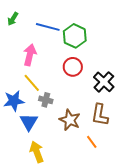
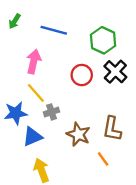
green hexagon: (75, 36) -> (103, 40), moved
black cross: (104, 82) -> (115, 72), moved
gray cross: (46, 100) -> (52, 112), turned -32
blue triangle: (29, 122) -> (32, 137), turned 36

